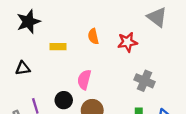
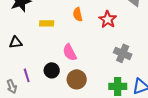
red star: (127, 42) -> (108, 19), turned -30
pink semicircle: (84, 80) -> (70, 52), turned -42

